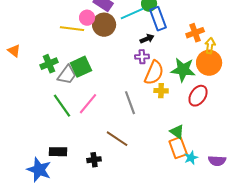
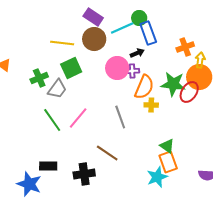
pink circle: (87, 18) -> (117, 68), moved, size x1.5
green square: (81, 67) -> (71, 68), moved
red ellipse: (198, 96) -> (189, 92), moved
cyan star: (191, 158) -> (157, 177), moved, size x1.5
black cross: (94, 160) -> (84, 174), size x1.5

